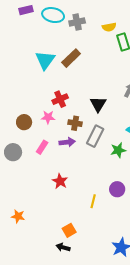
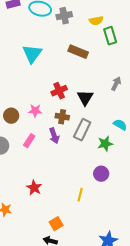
brown rectangle: (71, 58) -> (78, 52), moved, turned 66
red cross: (60, 99) -> (59, 91), moved
purple arrow: (67, 142) -> (54, 136), turned 77
red star: (60, 181) -> (34, 188), moved
purple circle: (117, 189) -> (101, 174), moved

